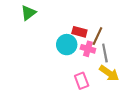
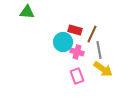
green triangle: (28, 13) -> (27, 12), turned 42
pink cross: (88, 49) -> (77, 52), moved

